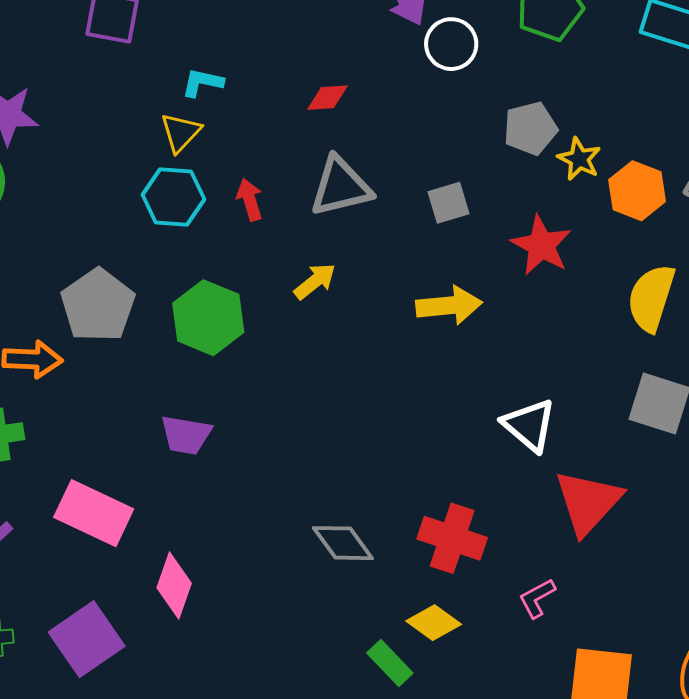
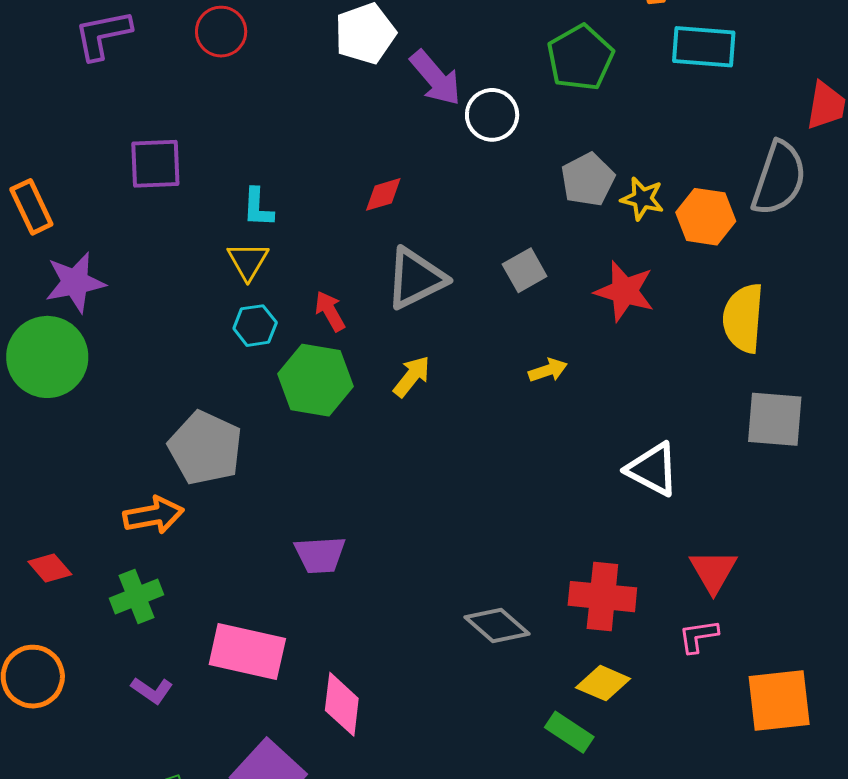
cyan L-shape: (202, 83) -> (258, 208), turned -87
cyan hexagon: (173, 197) -> (255, 326), size x0.7
yellow arrow: (449, 305) -> (548, 370), size x0.6
green hexagon: (208, 318) -> (316, 380), moved
red triangle: (588, 502) -> (713, 571), moved, size x0.7
pink L-shape: (537, 598) -> (698, 636), turned 33

